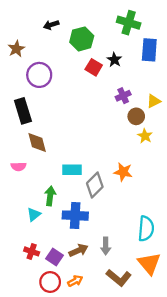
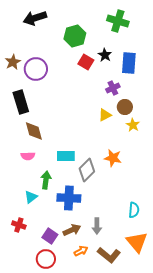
black arrow: (51, 25) -> (35, 18), moved, size x1.6
brown star: (16, 49) -> (13, 62), moved
blue rectangle: (149, 50) -> (129, 63), moved
yellow triangle: (154, 101) -> (105, 115), moved
pink semicircle: (19, 166) -> (28, 156), moved
cyan semicircle: (146, 229) -> (134, 210), size x0.7
red cross: (32, 251) -> (19, 225), moved
orange arrow: (75, 281) -> (81, 251), moved

